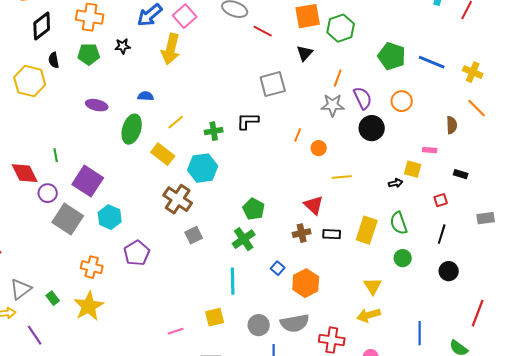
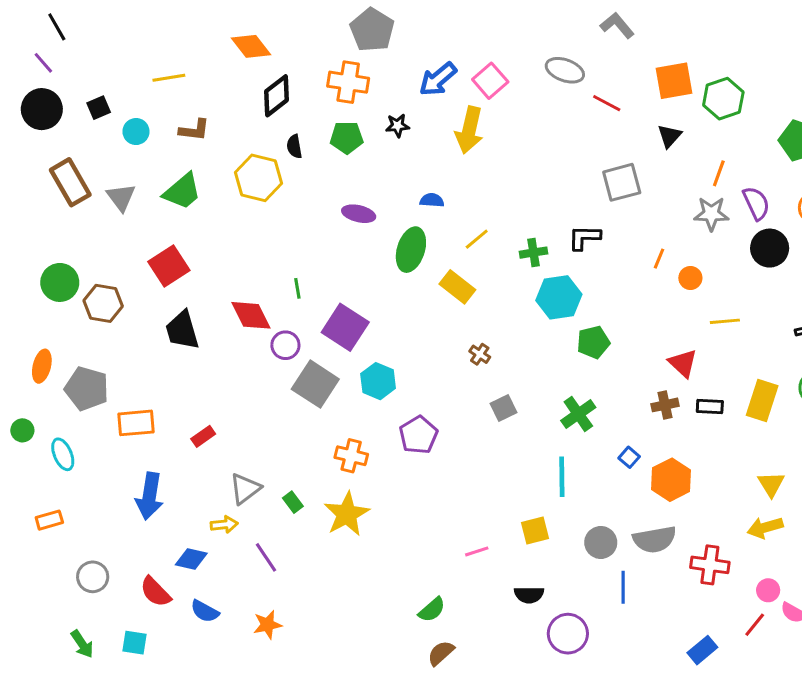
cyan hexagon: (203, 168) -> (559, 297), moved
brown cross: (178, 199) -> (480, 354), size x0.5
green pentagon: (254, 209) -> (593, 342), moved, turned 30

